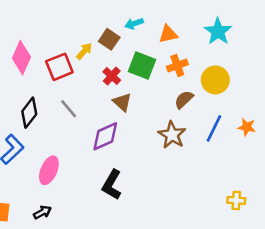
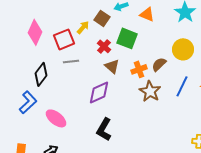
orange triangle: (168, 34) -> (147, 14), turned 35
orange cross: (177, 66) -> (139, 69), moved
gray line: (69, 109) -> (71, 61), moved, turned -56
pink ellipse: (49, 170) -> (56, 118), turned -75

